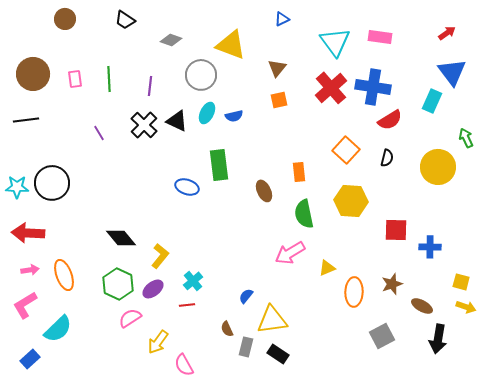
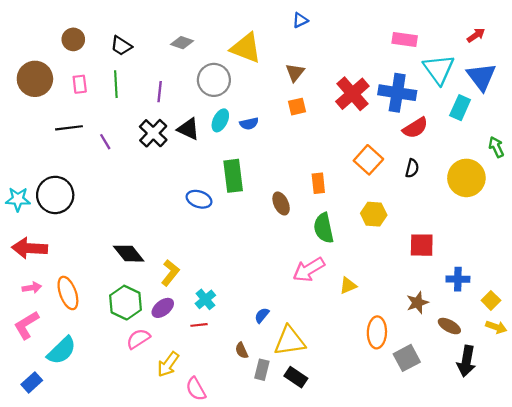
brown circle: (65, 19) -> (73, 39), moved
black trapezoid: (125, 20) -> (121, 46), moved
cyan triangle: (335, 42) -> (439, 69), moved
black line: (26, 120) -> (69, 128), moved
yellow hexagon: (351, 201) -> (374, 214), size x0.7
blue cross: (430, 247) -> (458, 279), moved
yellow square: (461, 282) -> (491, 300), turned 30
orange ellipse: (354, 292) -> (377, 332), moved

